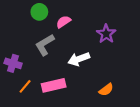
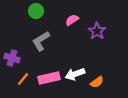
pink semicircle: (63, 22) -> (72, 20), moved
white arrow: (79, 59) -> (75, 74), moved

